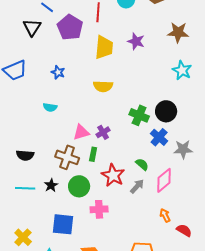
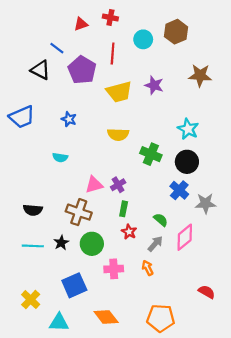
black triangle: (32, 27) -> (40, 70), turned -36
yellow trapezoid: (104, 47) -> (119, 92), turned 70
cyan star: (182, 70) -> (188, 129), moved
green cross: (139, 115) -> (151, 154), moved
green rectangle: (93, 154) -> (124, 209), moved
red star: (113, 175) -> (129, 232), size x0.6
orange arrow: (165, 215) -> (148, 268), moved
blue square: (63, 224) -> (74, 285), turned -30

